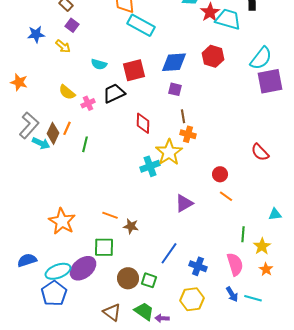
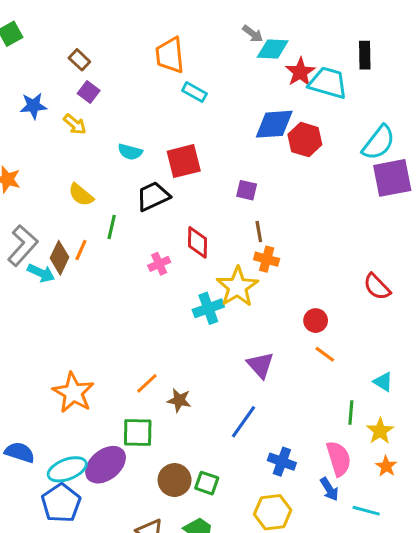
cyan rectangle: (141, 25) -> (194, 92), size x0.6
blue diamond: (174, 62) -> (274, 124), moved
pink cross: (88, 103) -> (159, 264), moved
green line: (85, 144) -> (112, 227), moved
purple triangle: (184, 203) -> (260, 365), turned -42
cyan triangle: (275, 214) -> (383, 382), moved, turned 40
orange line: (110, 215) -> (147, 383), turned -63
blue line: (169, 253) -> (244, 422), moved
blue semicircle: (27, 260) -> (20, 452), turned 36
blue arrow: (232, 294) -> (329, 489), moved

